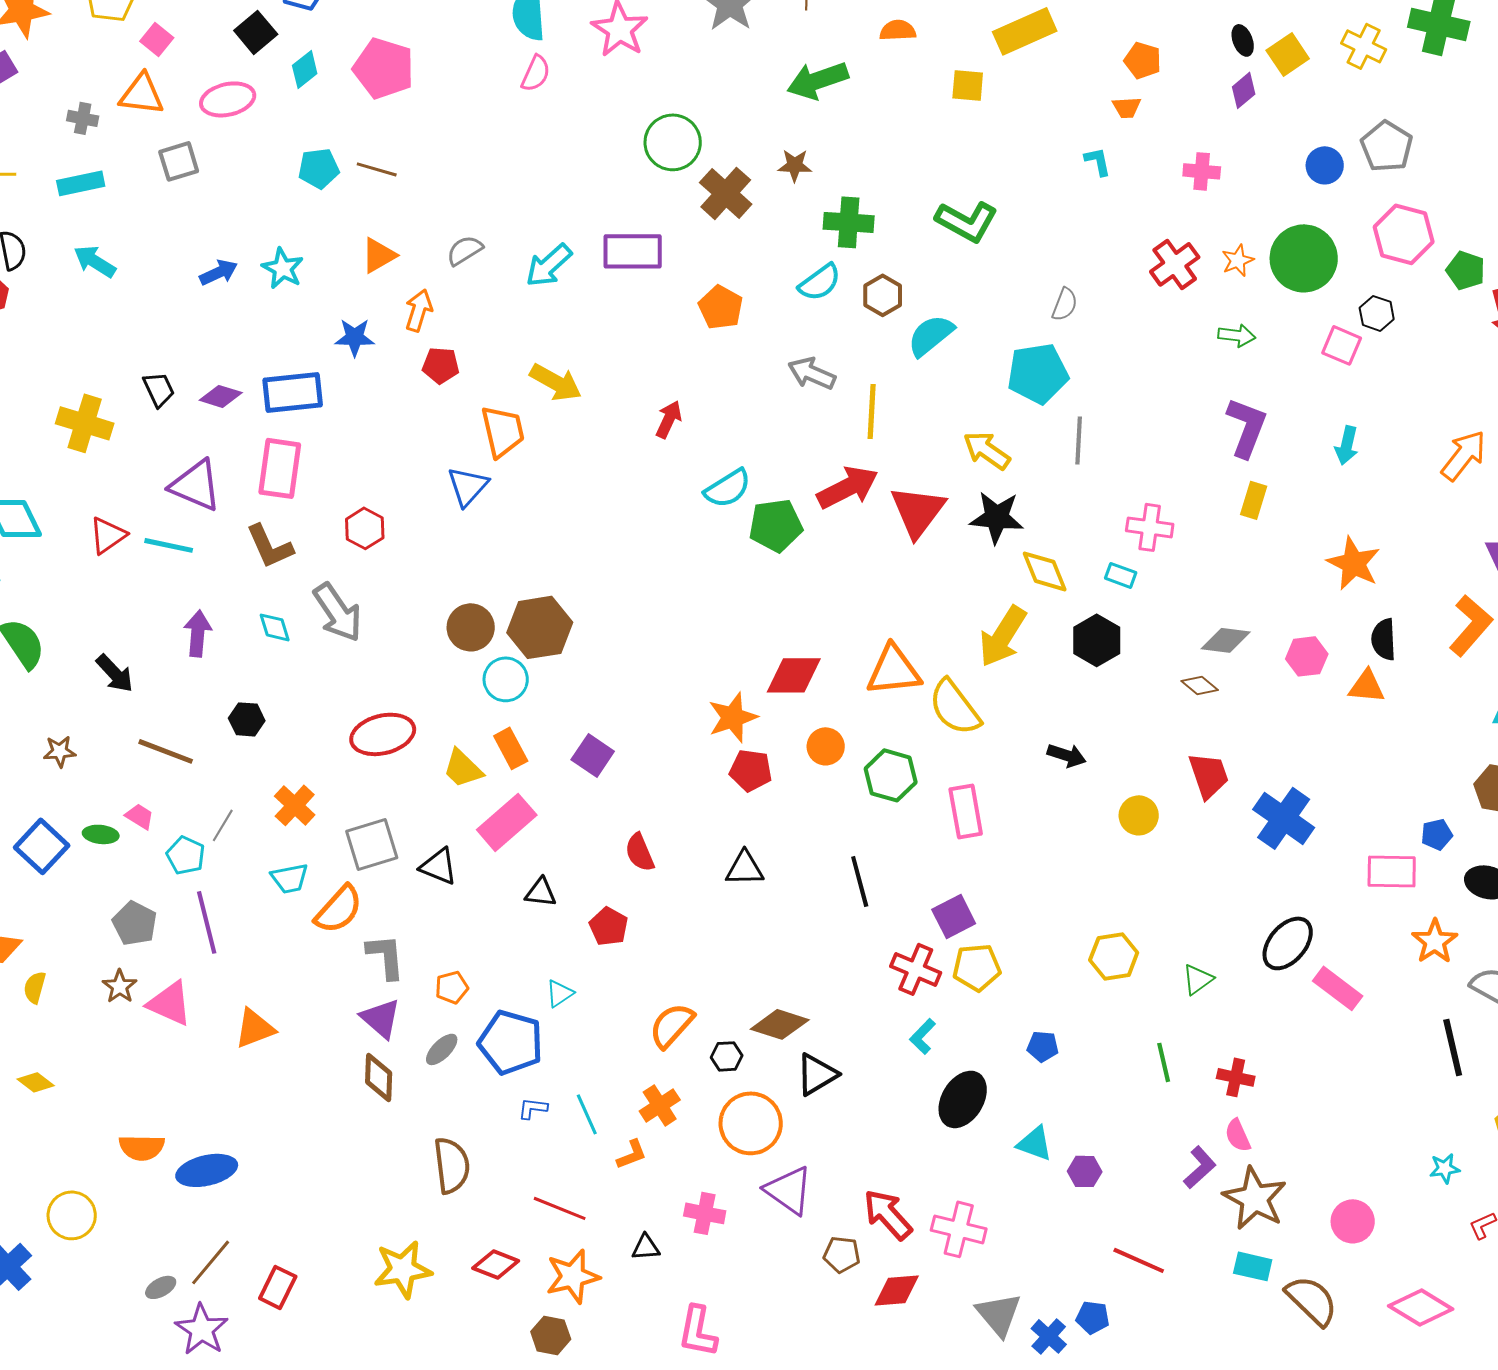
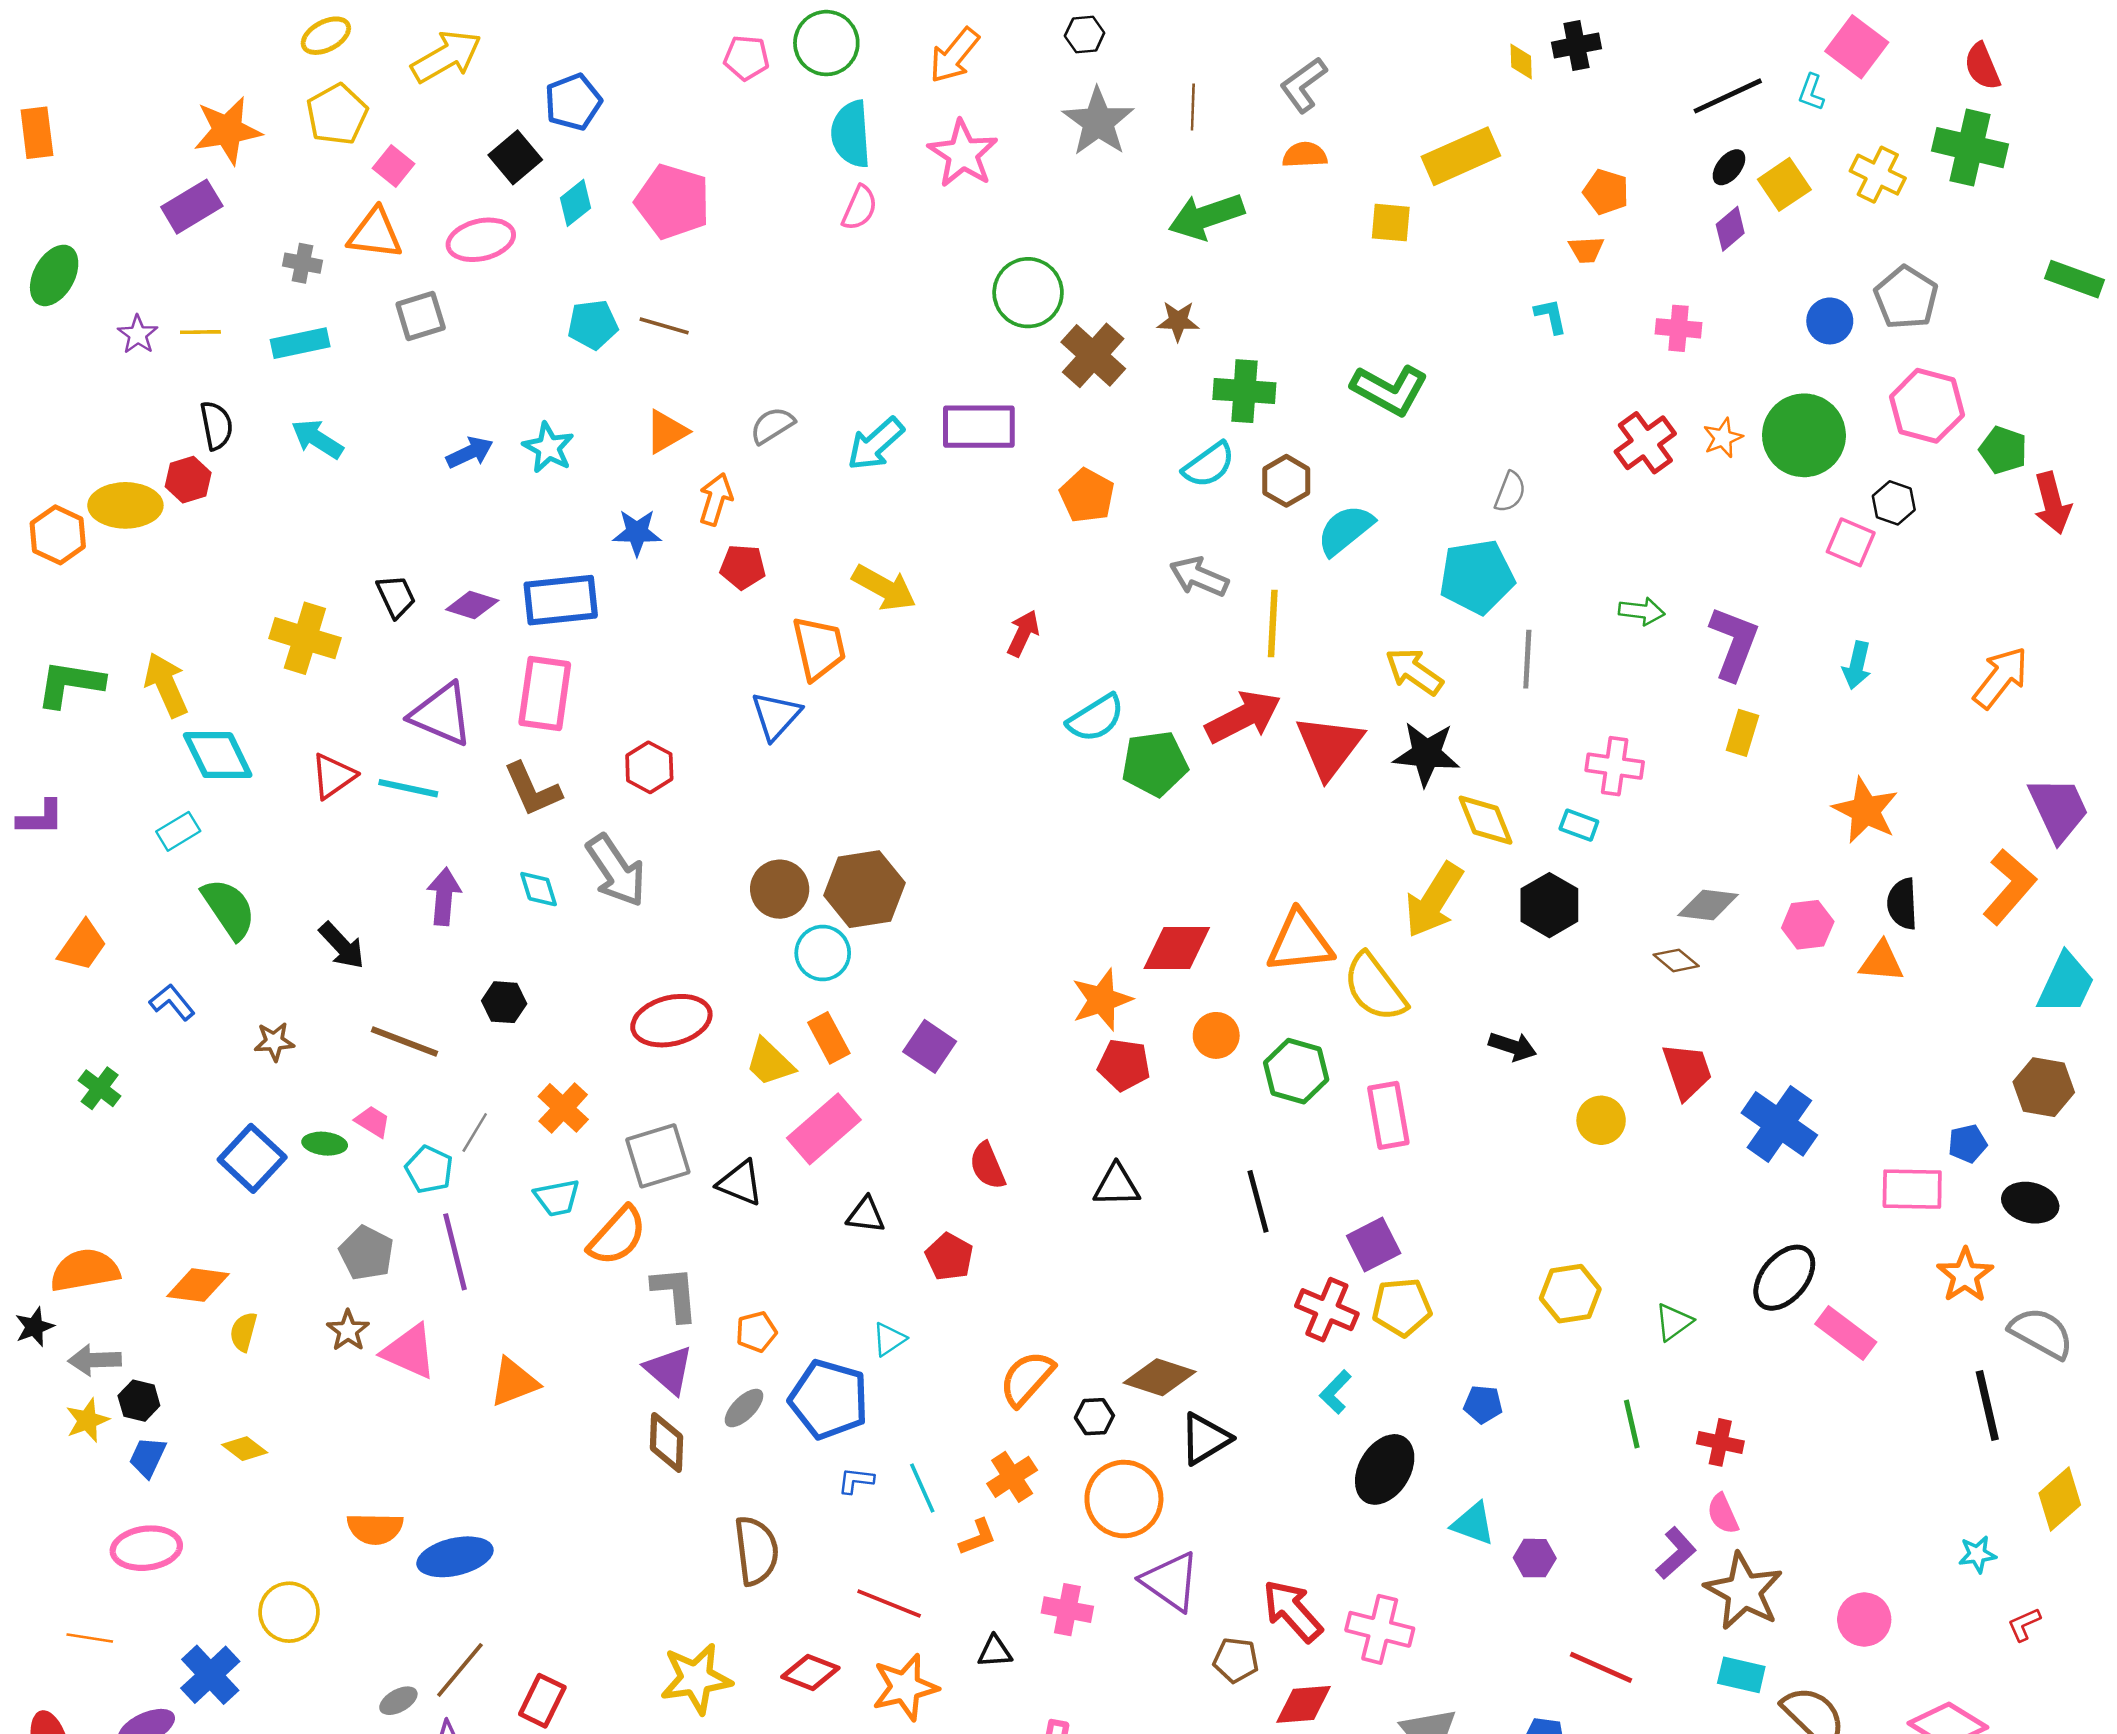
black ellipse: (1243, 40) -> (1729, 167), turned 60
green arrow: (1237, 335) -> (1642, 611), moved

